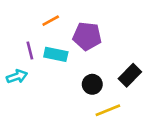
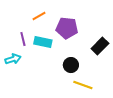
black rectangle: (130, 75) -> (100, 46), moved
yellow line: (108, 110) -> (83, 85), turned 42

